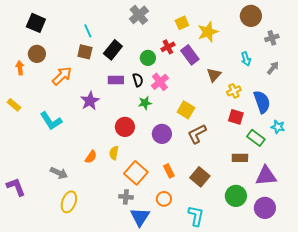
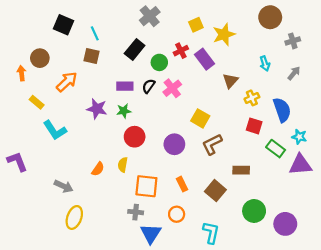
black square: (36, 23) -> (64, 25), moved
black rectangle: (113, 50) -> (135, 50), moved
black semicircle: (138, 80) -> (149, 86), turned -128
purple star: (90, 101) -> (97, 109), turned -30
green star: (145, 103) -> (124, 111), moved
yellow rectangle: (14, 105) -> (37, 102), moved
brown rectangle: (240, 158) -> (241, 170), moved
orange square: (136, 173) -> (146, 186), turned -35
purple triangle: (266, 176) -> (300, 165), moved
purple L-shape: (16, 187) -> (17, 161), moved

